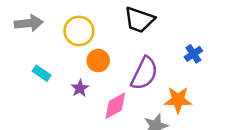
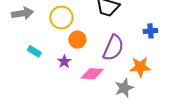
blue cross: (193, 54) -> (150, 31), turned 32
pink diamond: (115, 106) -> (92, 74), turned 35

